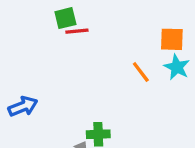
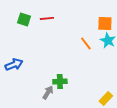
green square: (65, 18) -> (24, 19), moved, turned 32

